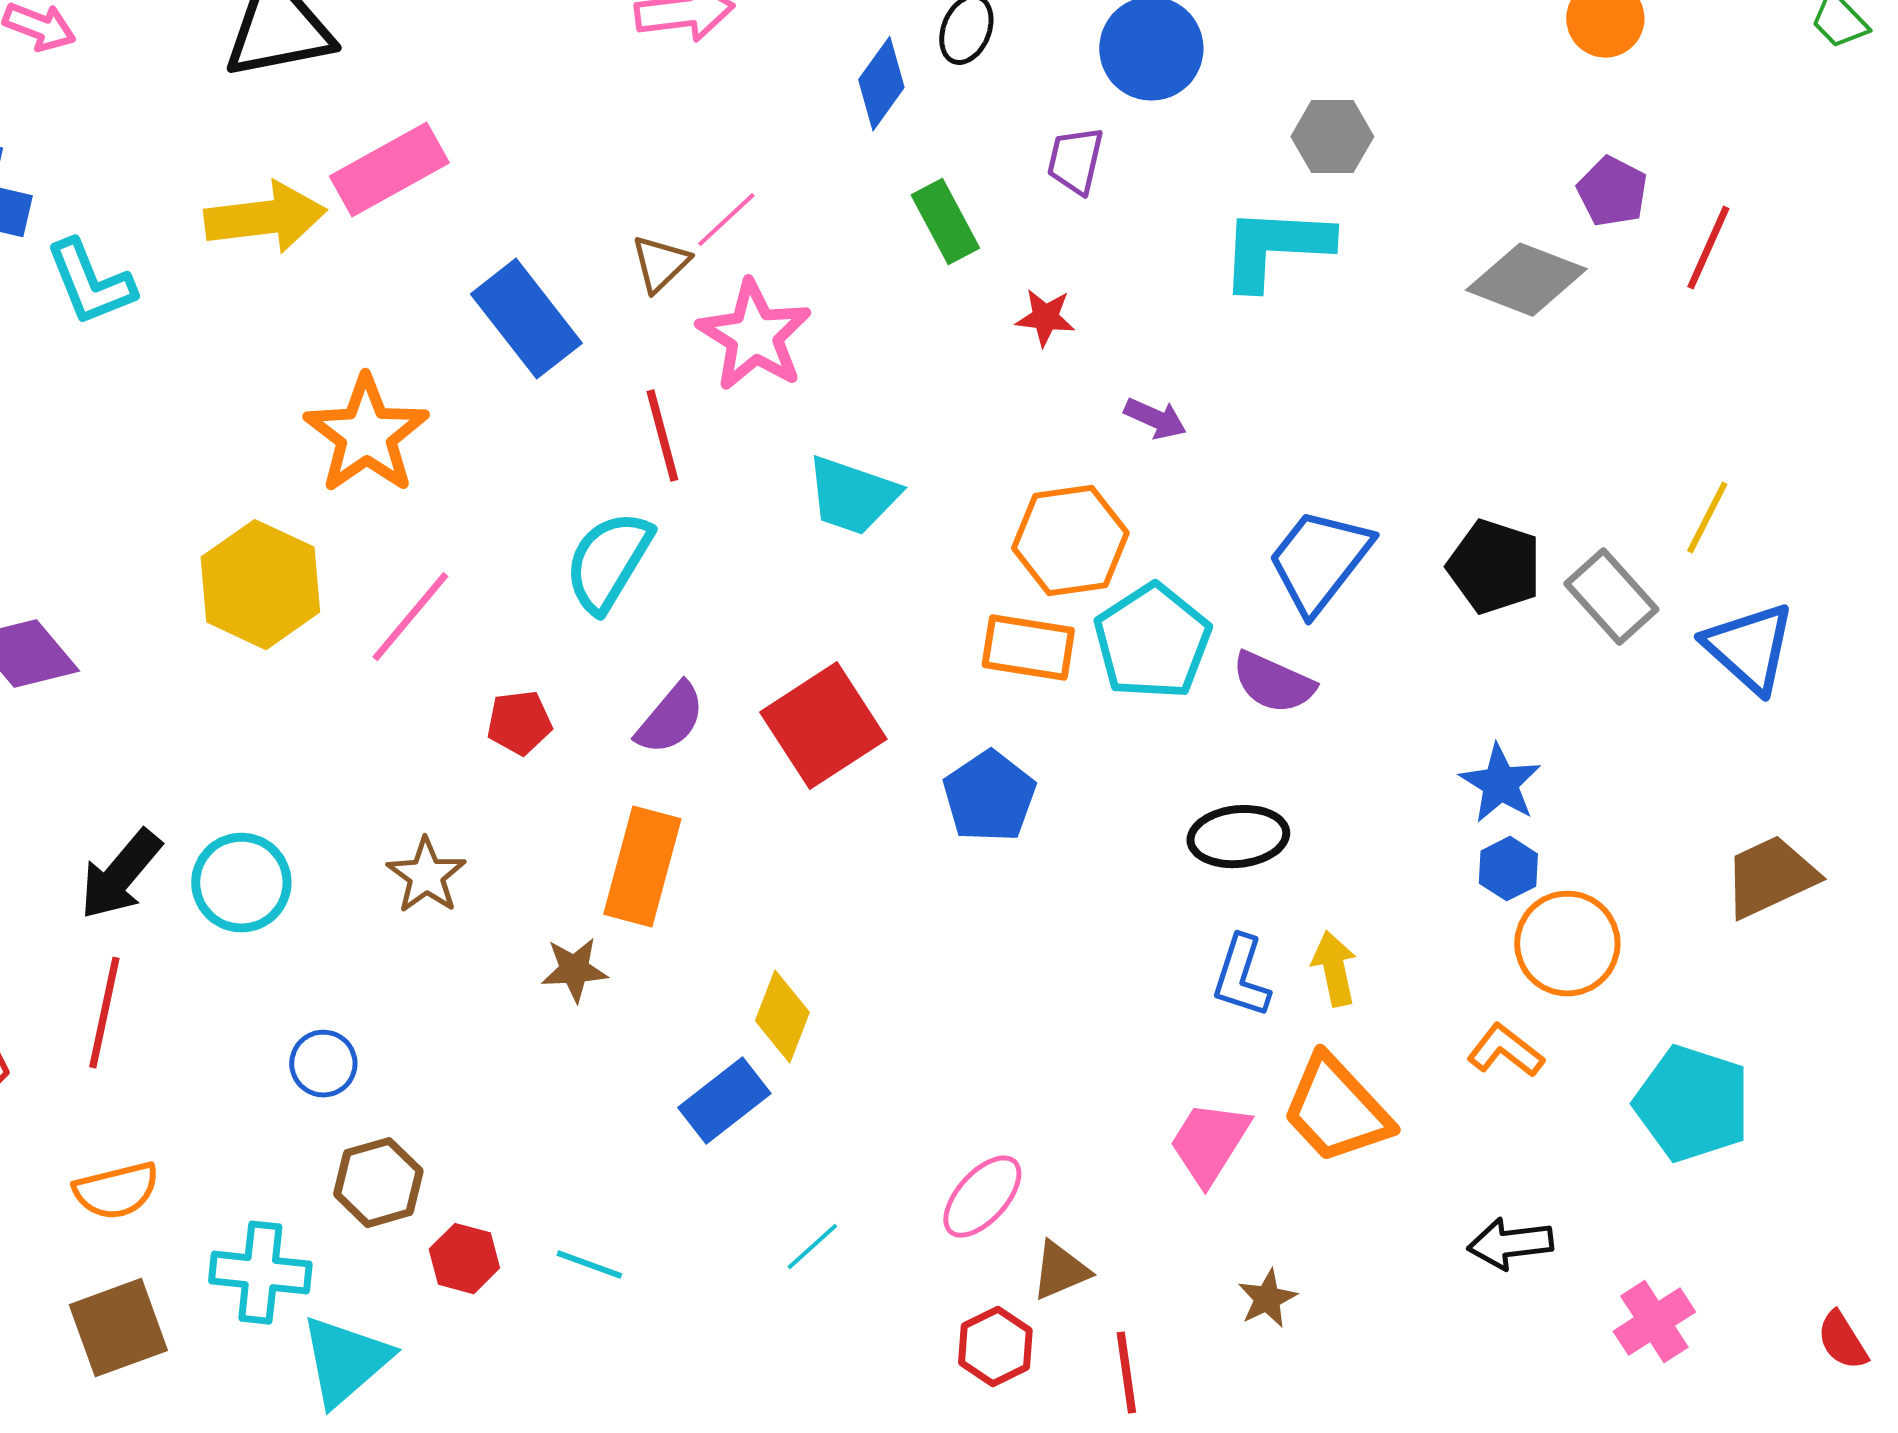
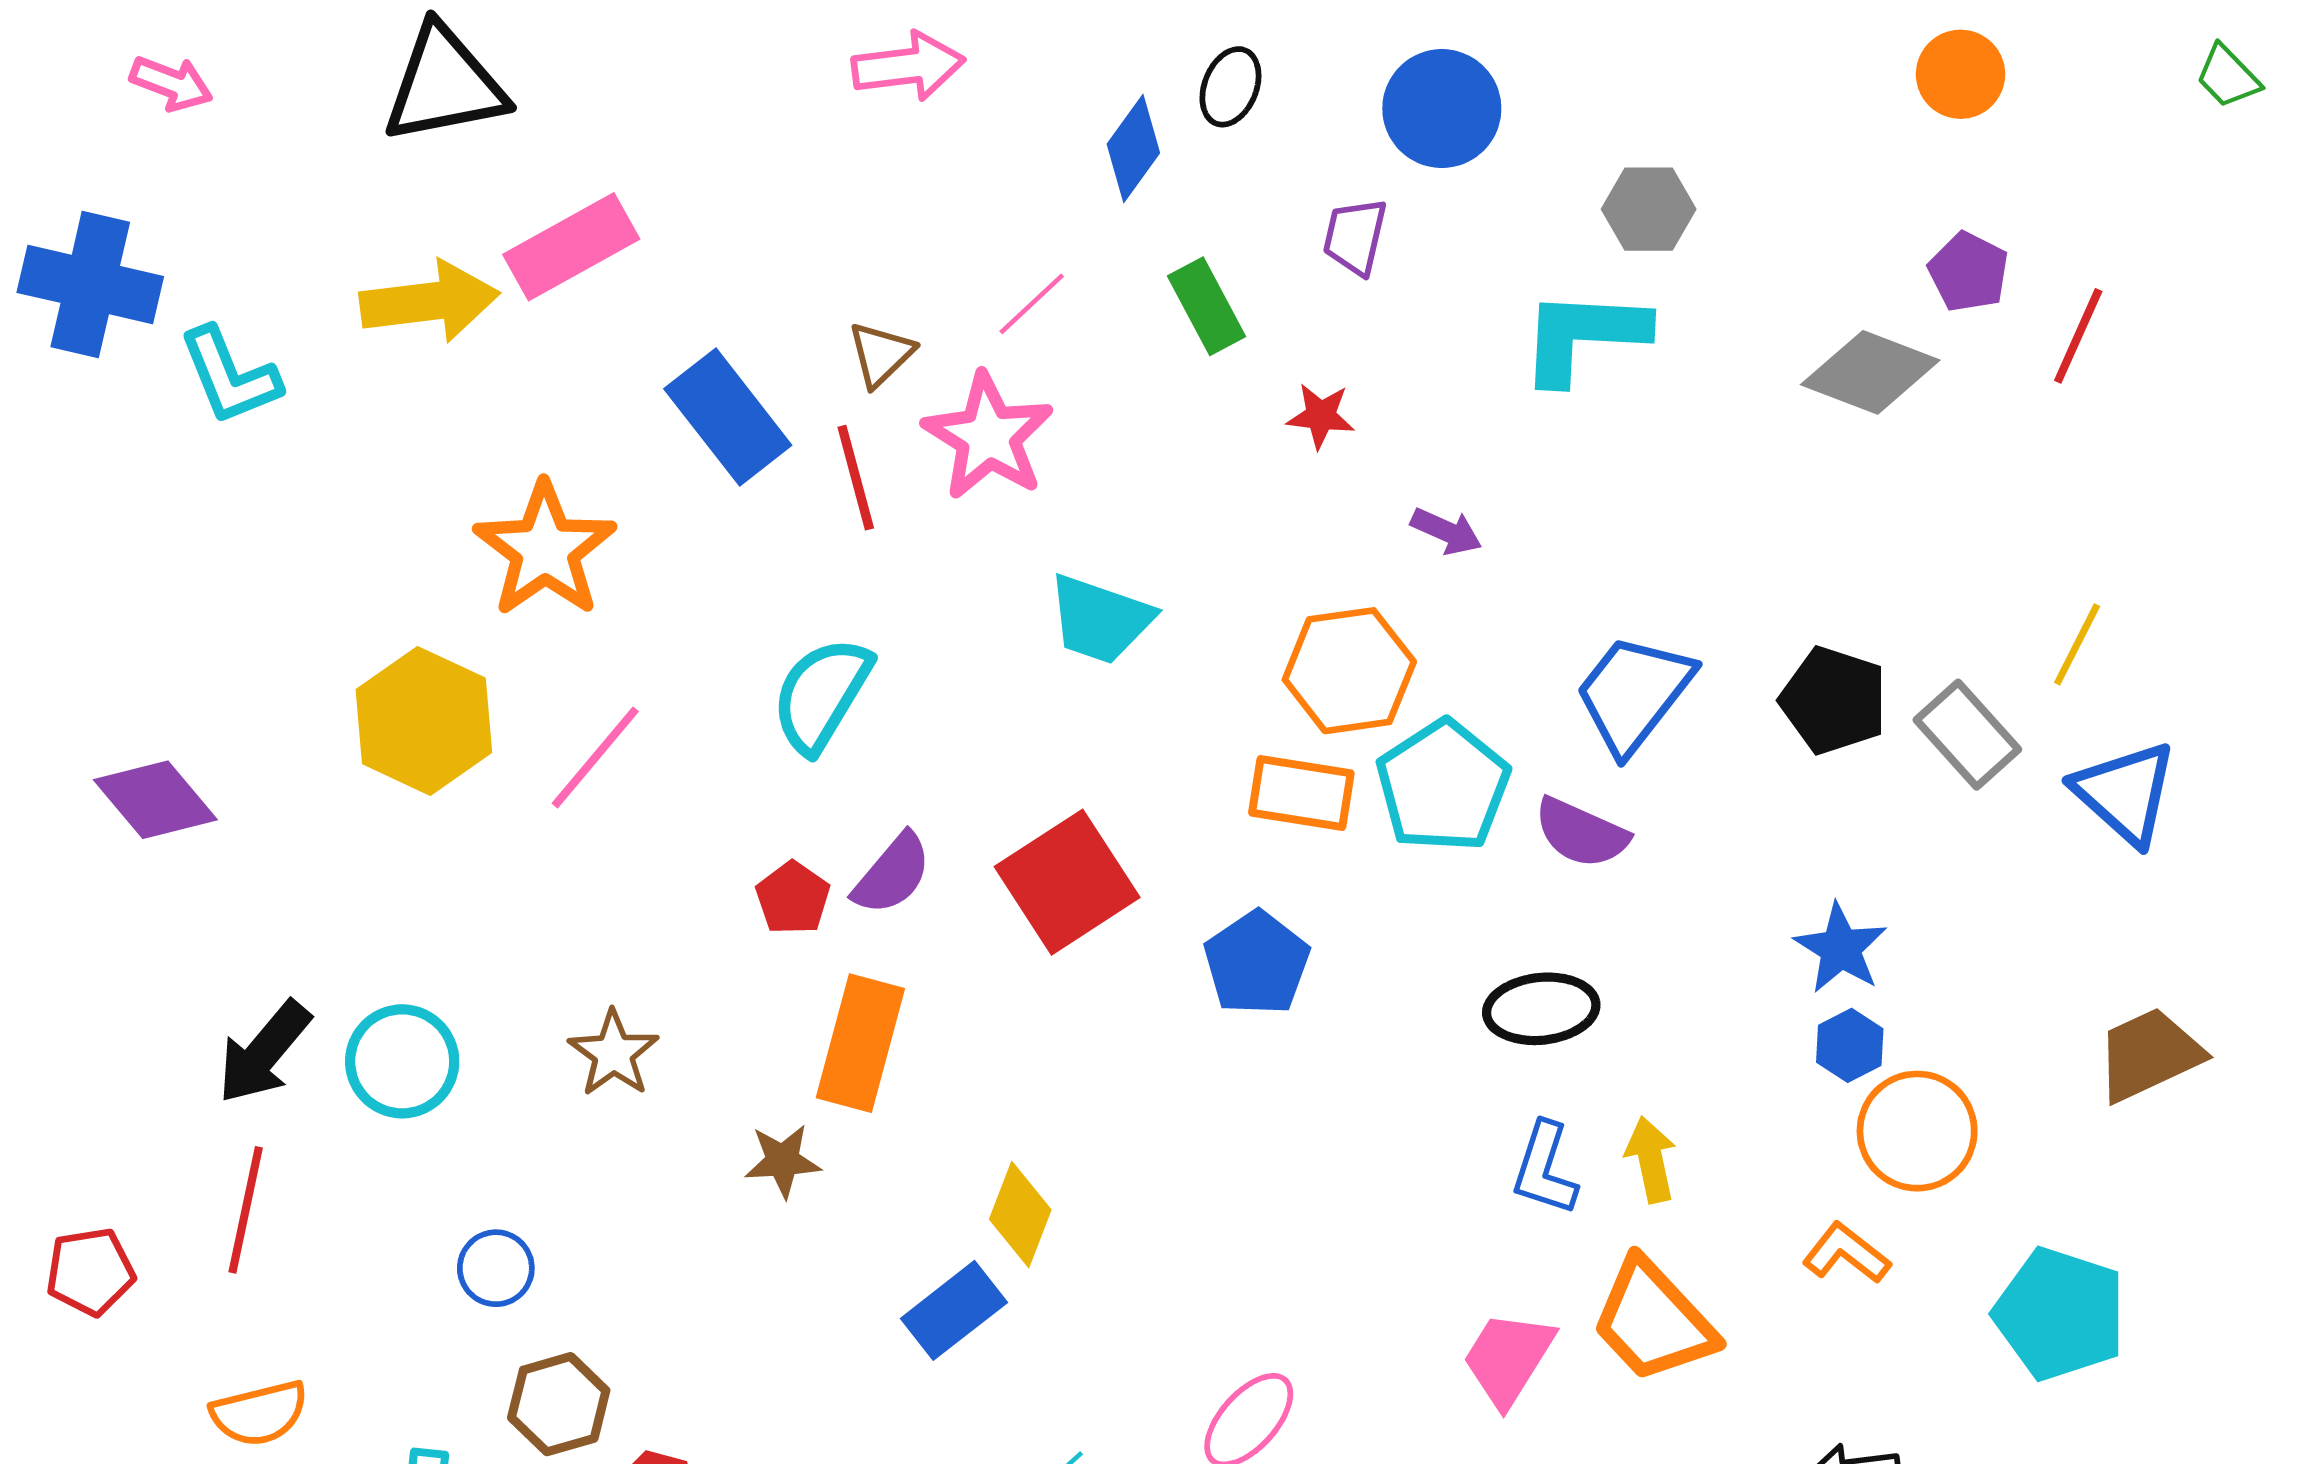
pink line: (726, 220) -> (1032, 304), moved
red line: (662, 436) -> (856, 478), moved
red pentagon: (519, 723) -> (793, 898), moved, turned -30

